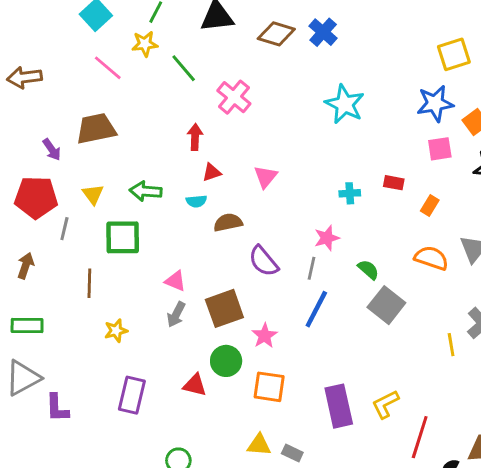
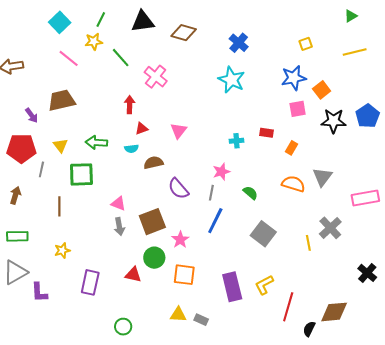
blue cross: (323, 32) -> (239, 43), moved
yellow square: (454, 54) -> (306, 44), size x0.6
gray square: (386, 305) -> (263, 234), moved
gray arrow: (176, 315) -> (119, 227), turned -36
yellow star: (116, 331) -> (62, 250), moved

